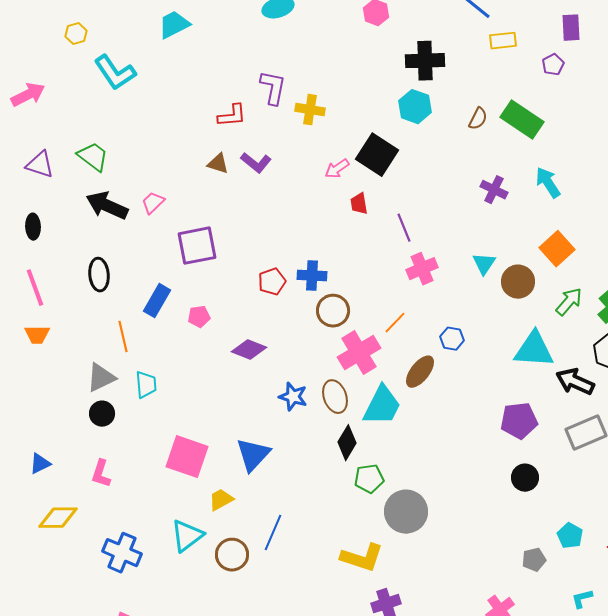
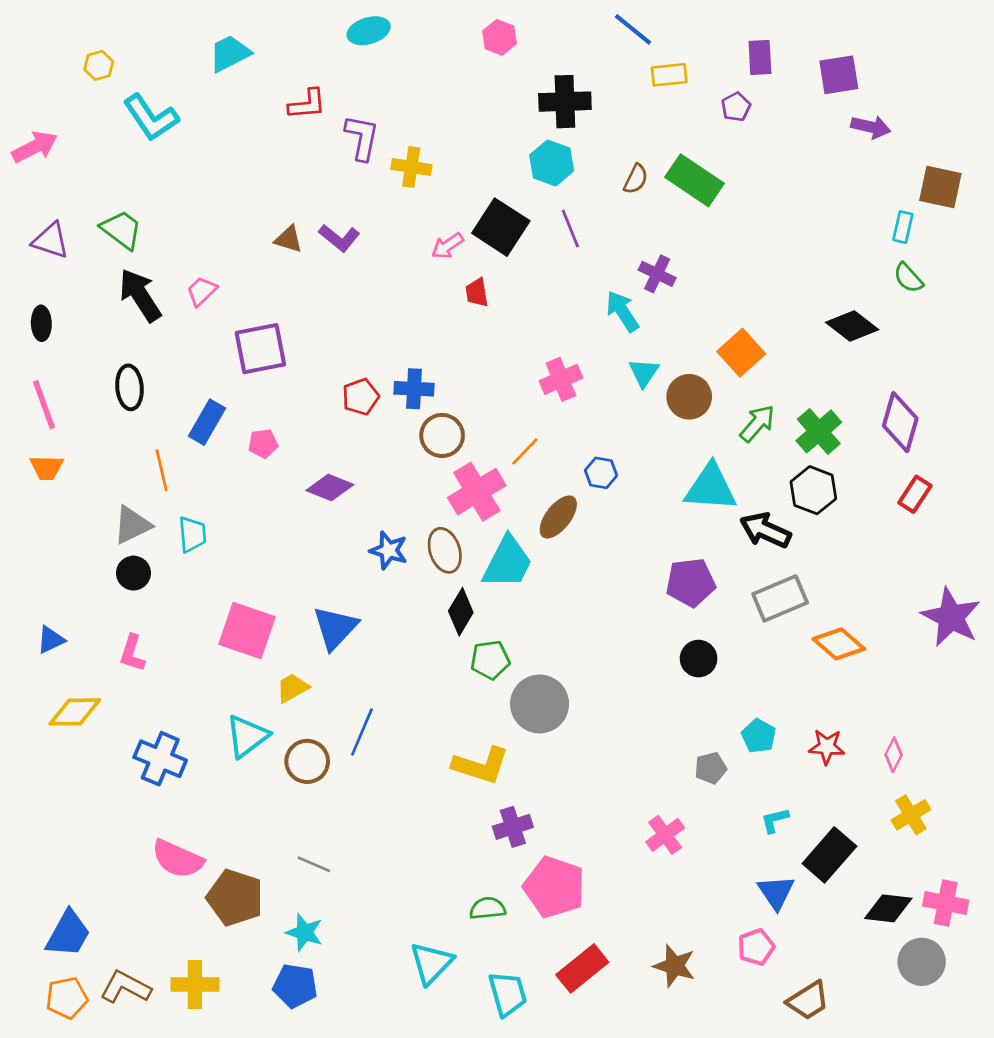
red L-shape: (232, 116) -> (307, 104), moved
cyan arrow: (548, 183) -> (622, 311), moved
black arrow: (107, 206) -> (140, 295), turned 33
purple line: (404, 228) -> (570, 228), moved

